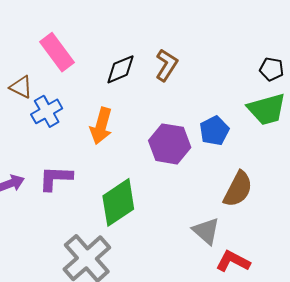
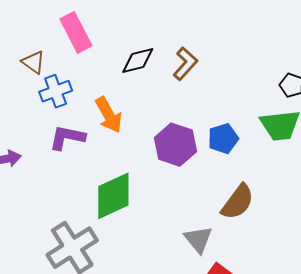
orange arrow: (101, 126) -> (109, 115), turned -54
purple L-shape: (56, 178) -> (67, 138), moved

